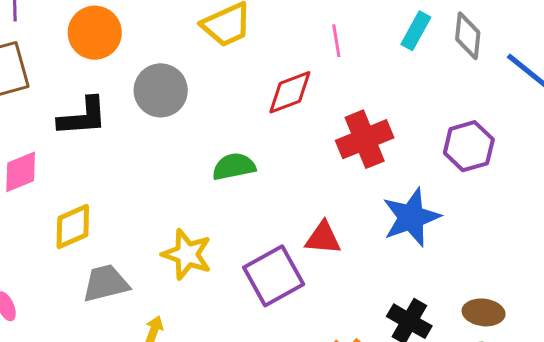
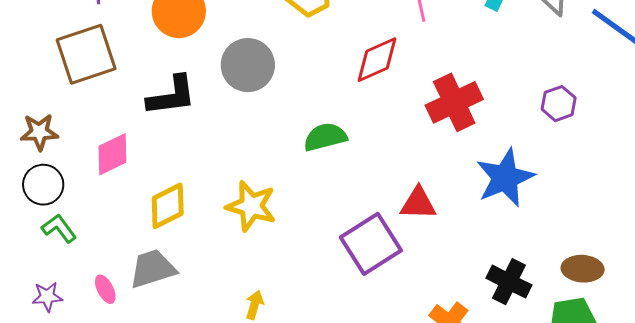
purple hexagon: (469, 146) -> (559, 104), size x0.7
yellow star: (187, 254) -> (251, 206), moved
gray trapezoid: (106, 283) -> (153, 269), moved

